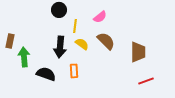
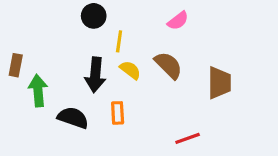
pink semicircle: (100, 17) -> (178, 21), moved
red line: (146, 81) -> (188, 138), moved

